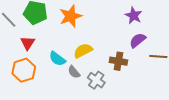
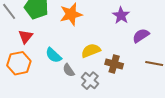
purple star: (134, 16) -> (121, 15), moved
purple semicircle: (138, 40) -> (141, 36), moved
yellow semicircle: (83, 51) -> (91, 51), moved

